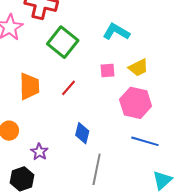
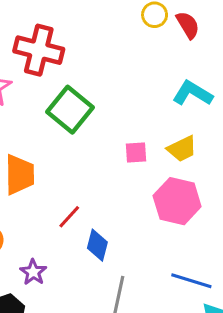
cyan L-shape: (116, 32) -> (193, 93), moved
red line: (69, 88) -> (69, 217), moved
blue line: (145, 141) -> (191, 281), moved

